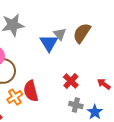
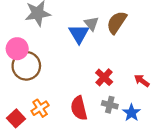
red semicircle: (31, 91) -> (79, 108), moved
orange cross: (15, 97) -> (40, 108), moved

